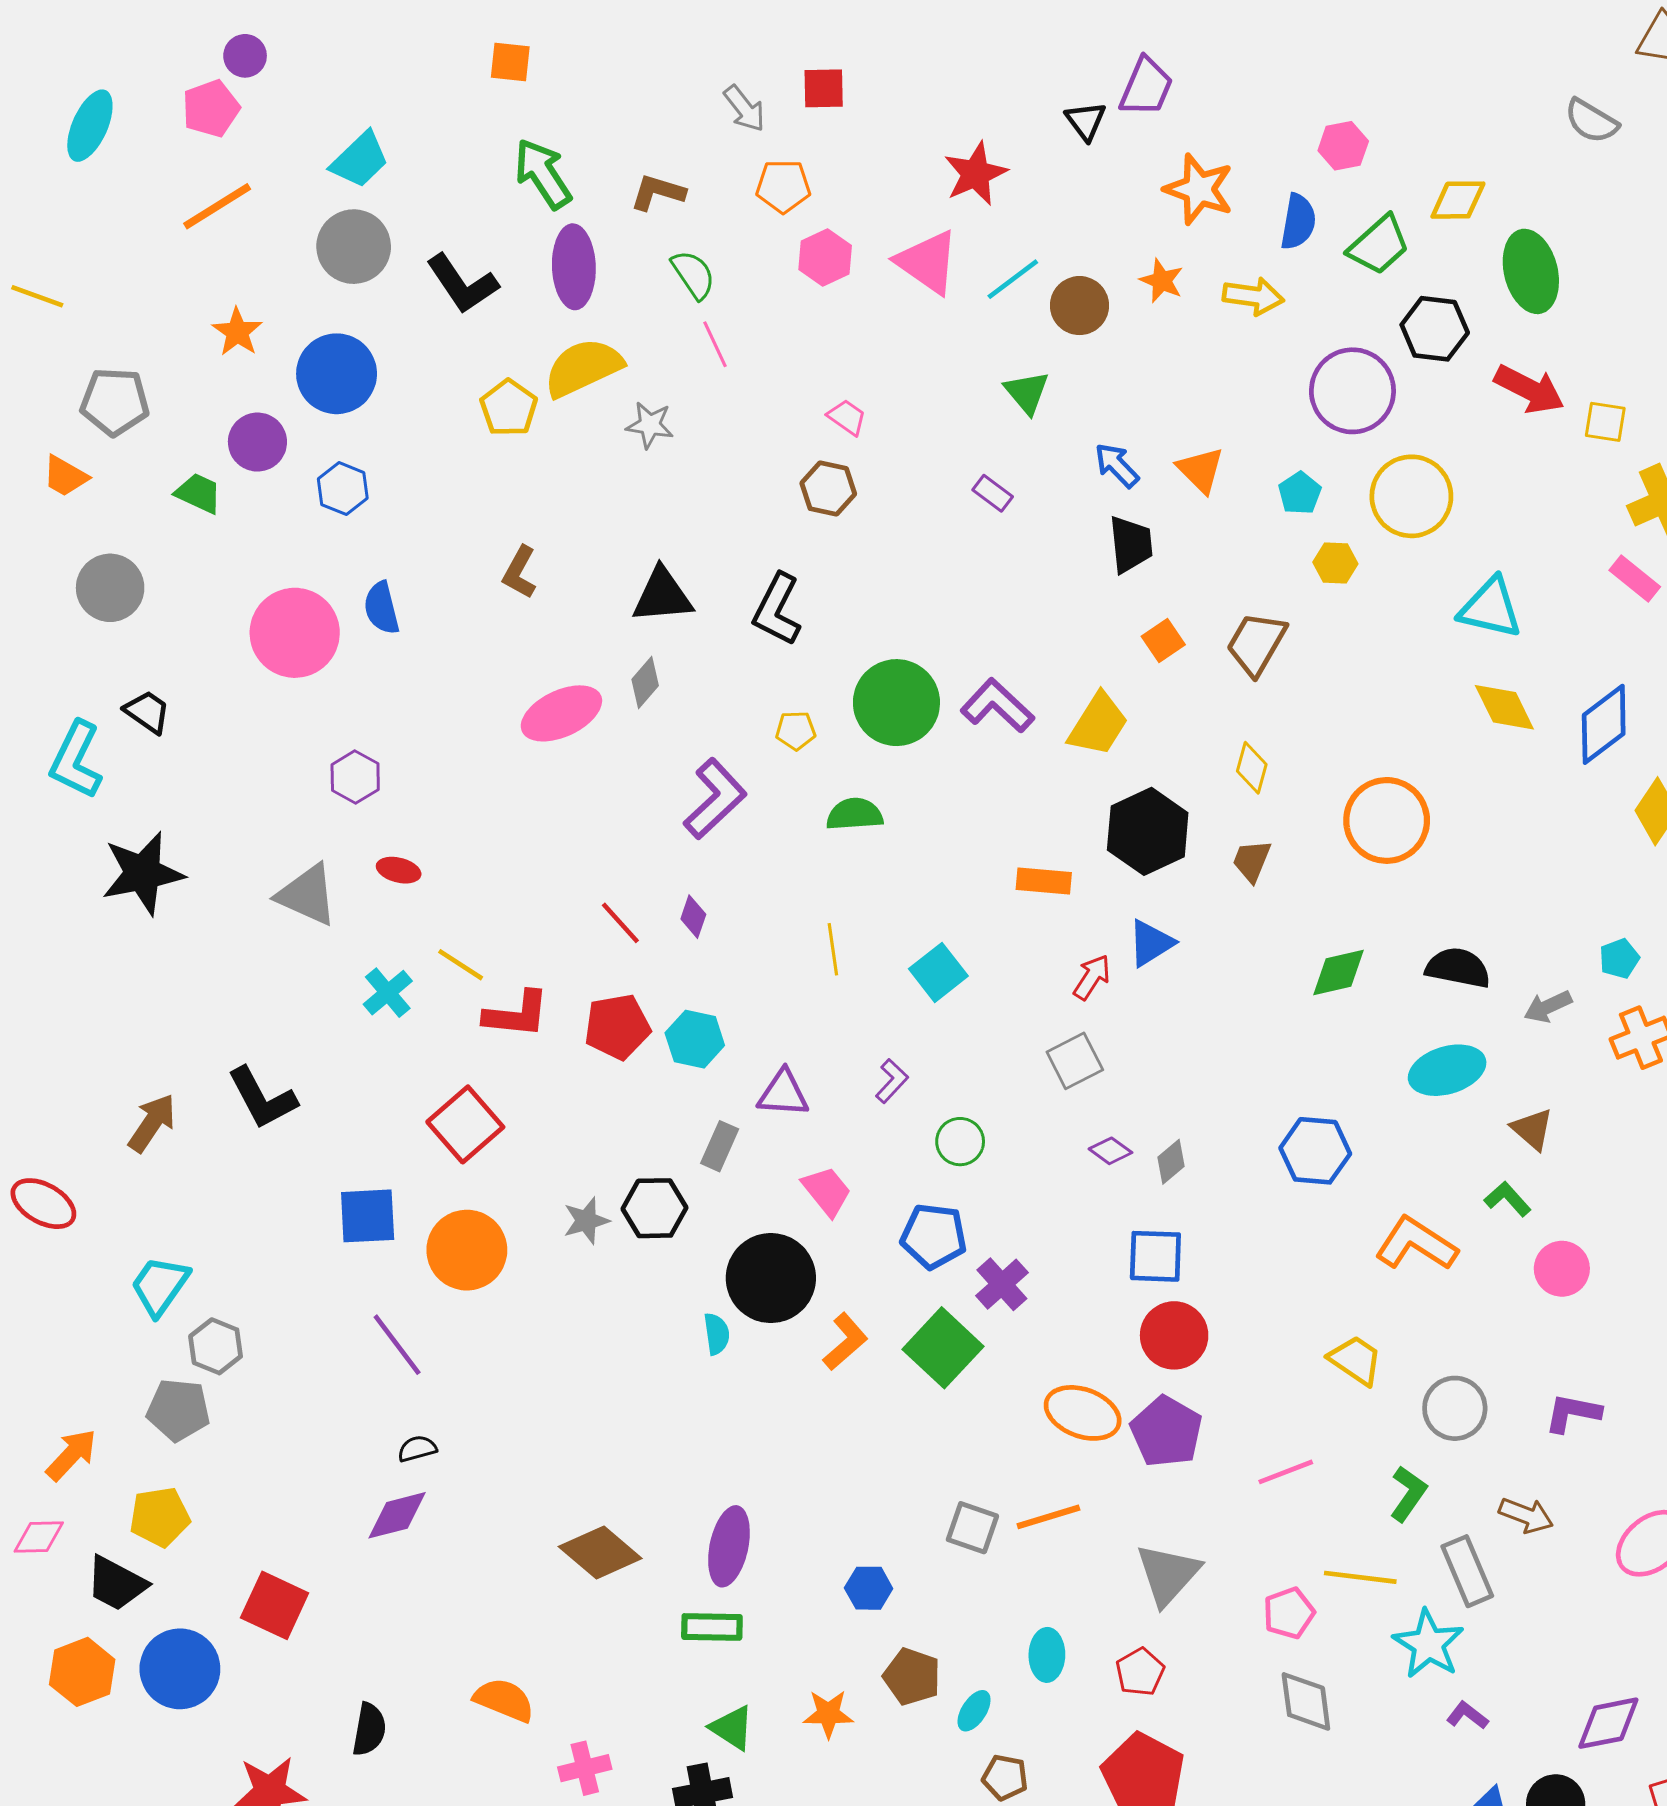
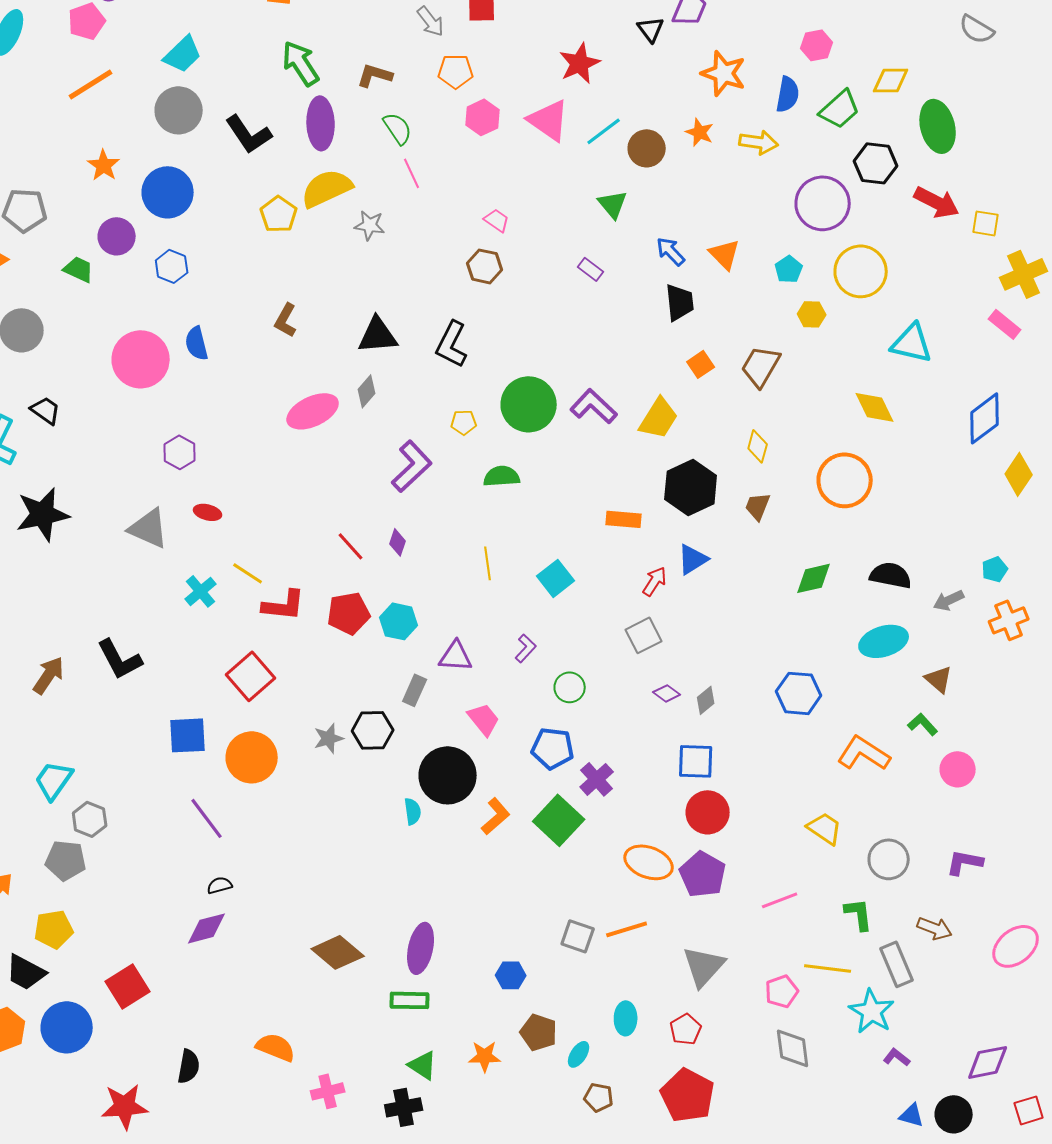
yellow diamond: (1504, 707) -> (875, 407), moved
green L-shape: (1408, 1494) -> (859, 914), turned -42
red square: (275, 1605) -> (128, 986), turned 33

